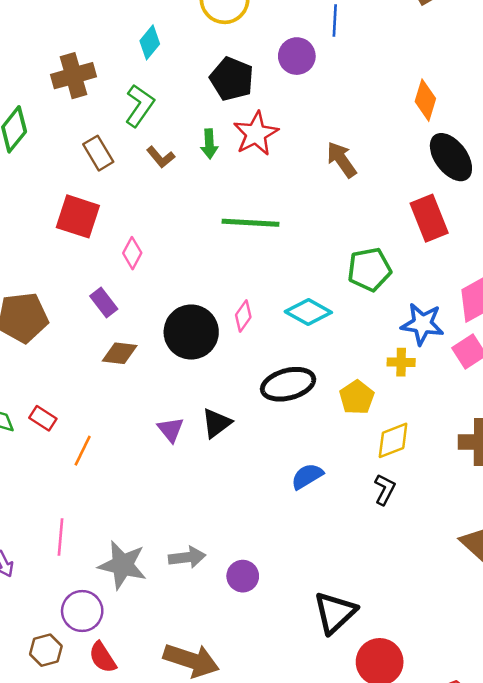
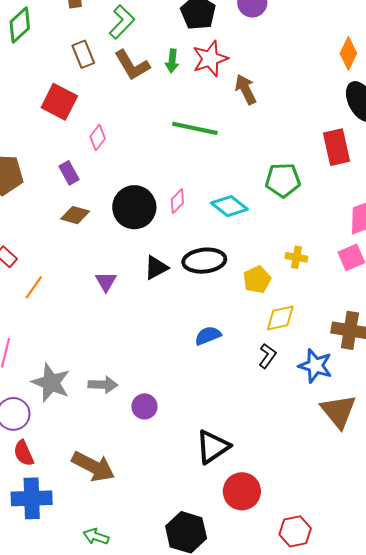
brown L-shape: (161, 157) -> (132, 65), size x1.6
brown arrow: (341, 160) -> (246, 89), moved
blue star: (422, 324) -> (315, 366), moved
black triangle: (216, 423) -> (156, 268), moved

